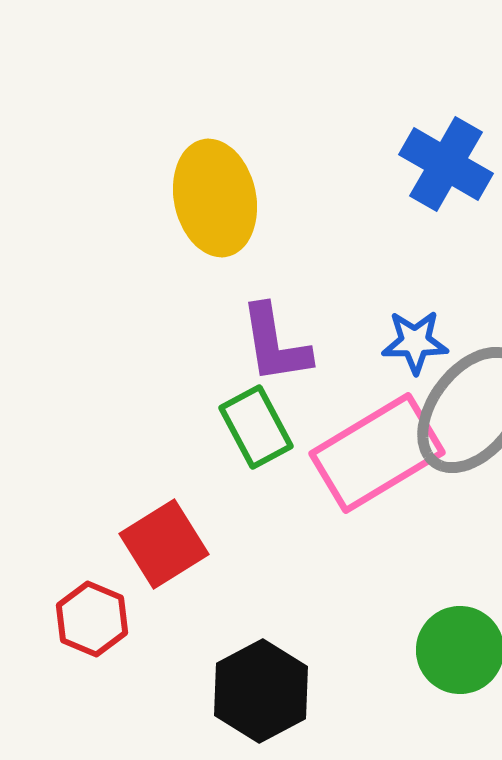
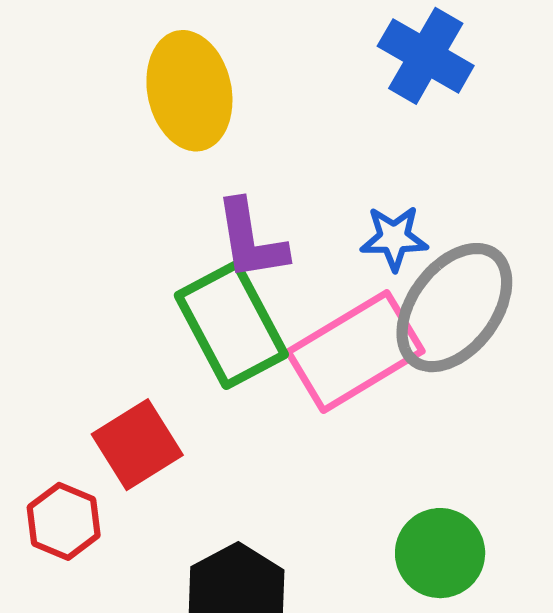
green rectangle: (256, 427) -> (231, 325), size x1.5

